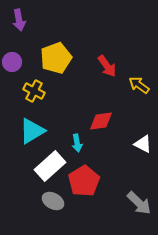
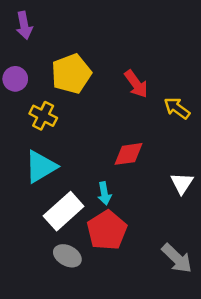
cyan arrow: (77, 143) -> (104, 193), moved
white triangle: (143, 144) -> (182, 183), turned 36

